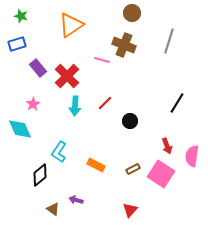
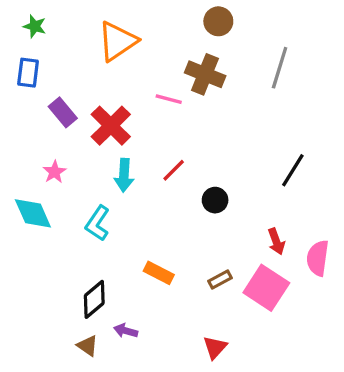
blue rectangle: (17, 44) -> (28, 73), turned -66
cyan L-shape: (59, 152) -> (98, 223), moved
black diamond: (40, 175) -> (94, 299), moved

